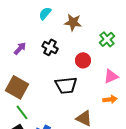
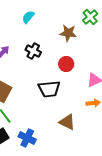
brown star: (73, 22) -> (68, 33), moved
green cross: (107, 39) -> (90, 17), moved

